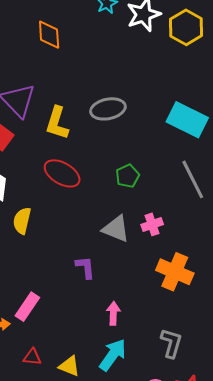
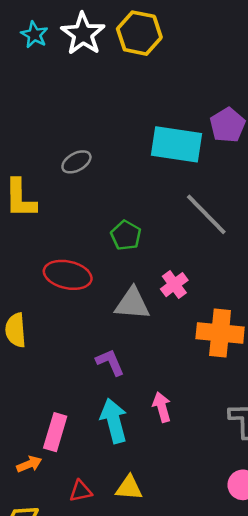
gray ellipse: (108, 109) -> (76, 162), size x0.7
red ellipse: (62, 173) -> (68, 275), moved
cyan arrow: (113, 355) -> (114, 421), moved, turned -32

